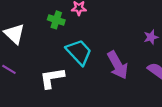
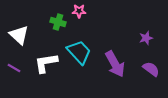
white L-shape: (52, 78) -> (46, 63), moved

